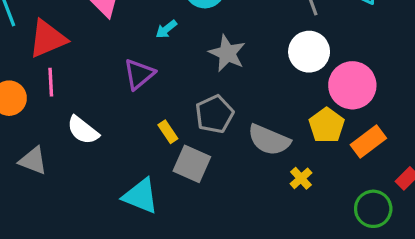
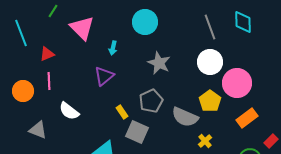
cyan arrow: (166, 29) -> (113, 48), moved, turned -40
red triangle: (48, 39) -> (47, 54), size x0.6
yellow pentagon: (327, 125) -> (210, 101), moved

